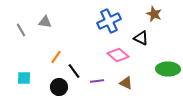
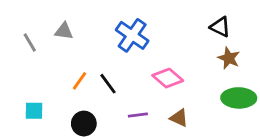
brown star: (154, 14) -> (229, 58), moved
blue cross: (109, 21) -> (132, 35), moved, turned -30
black triangle: (141, 38) -> (220, 27), moved
black line: (74, 71) -> (108, 84), moved

